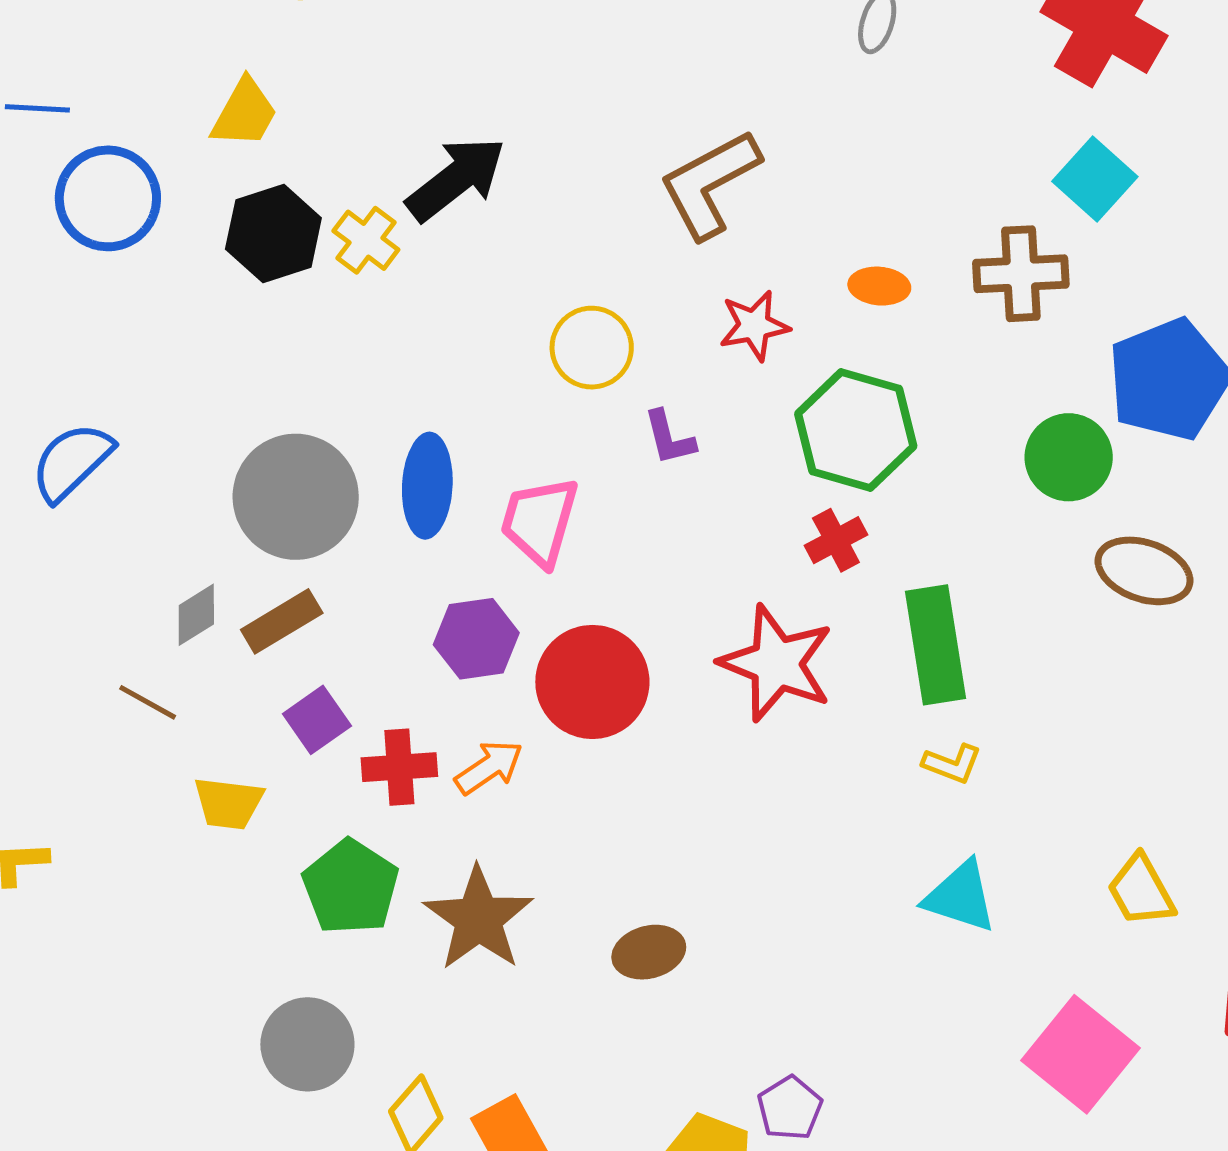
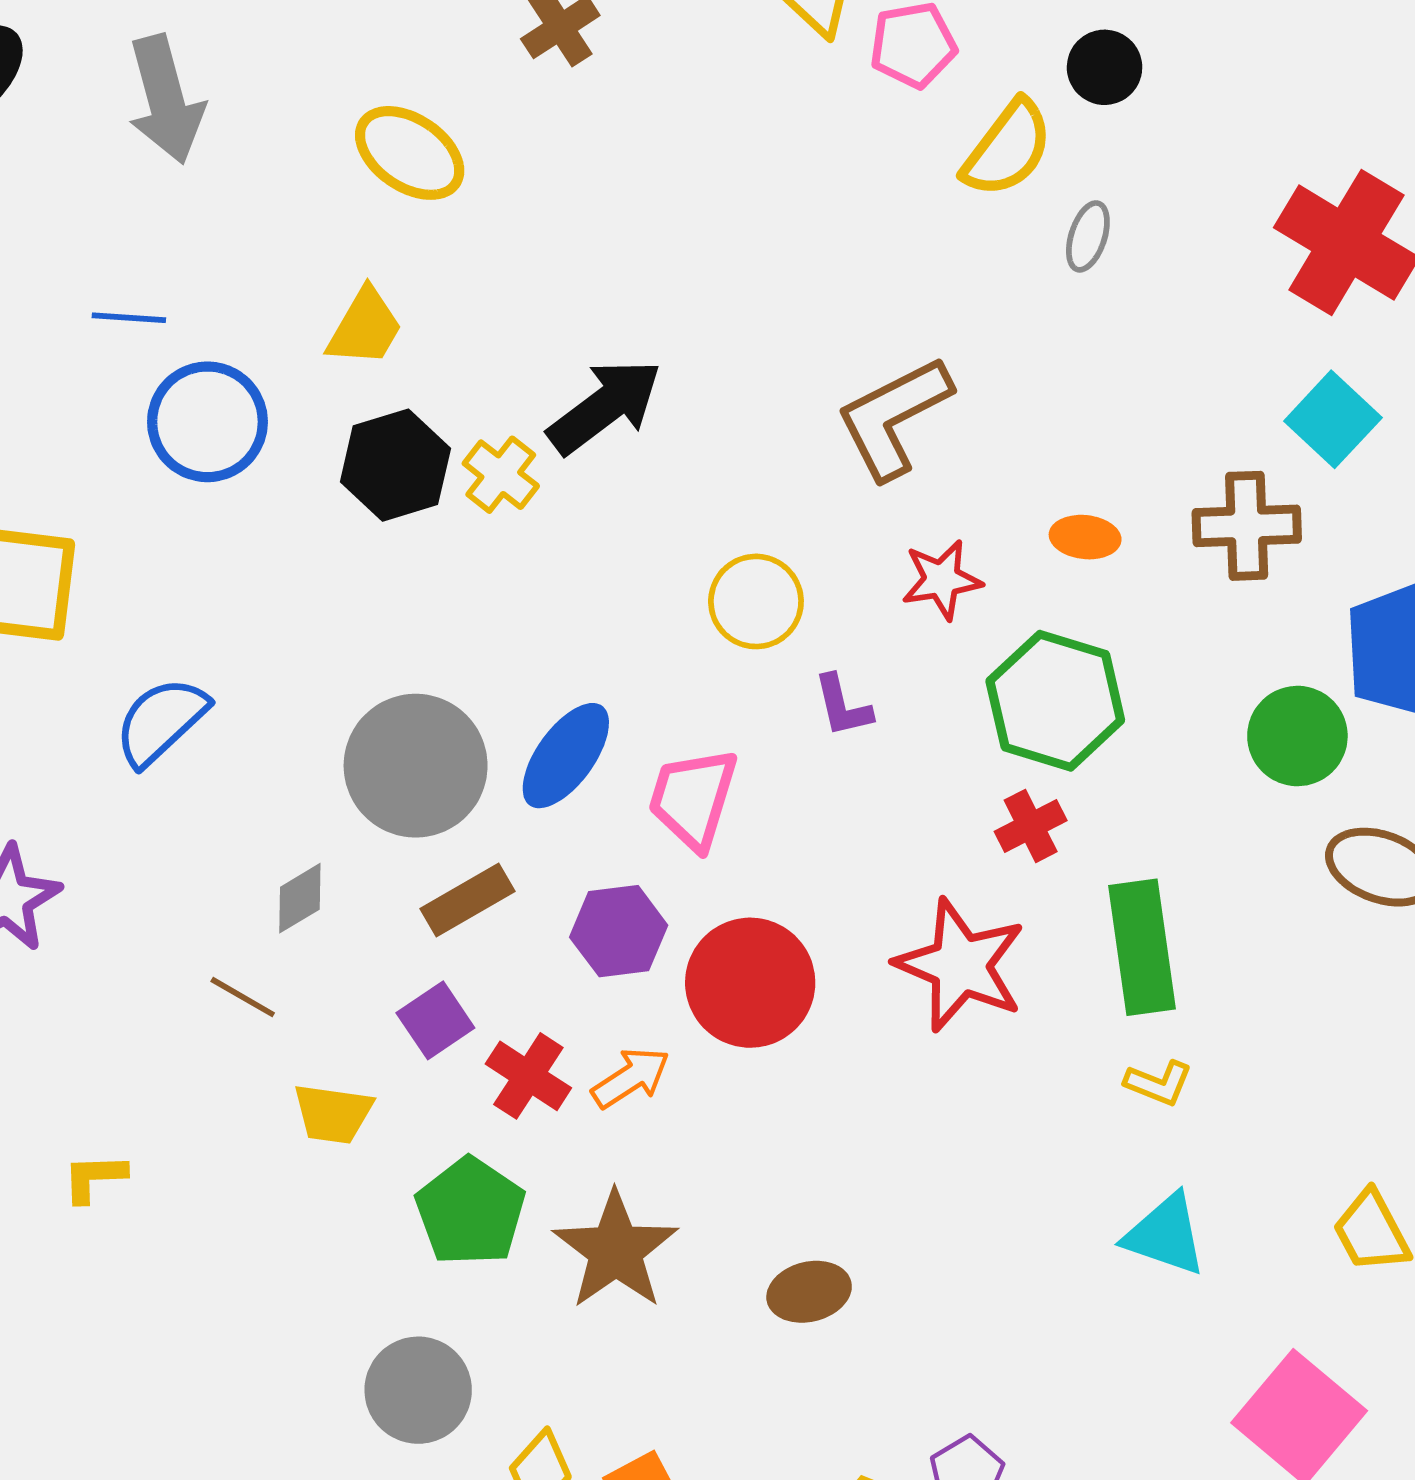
blue ellipse: (427, 486) -> (566, 756), turned 32
brown rectangle: (282, 621) -> (468, 900), moved
red cross: (399, 767) -> (528, 1076), turned 36

